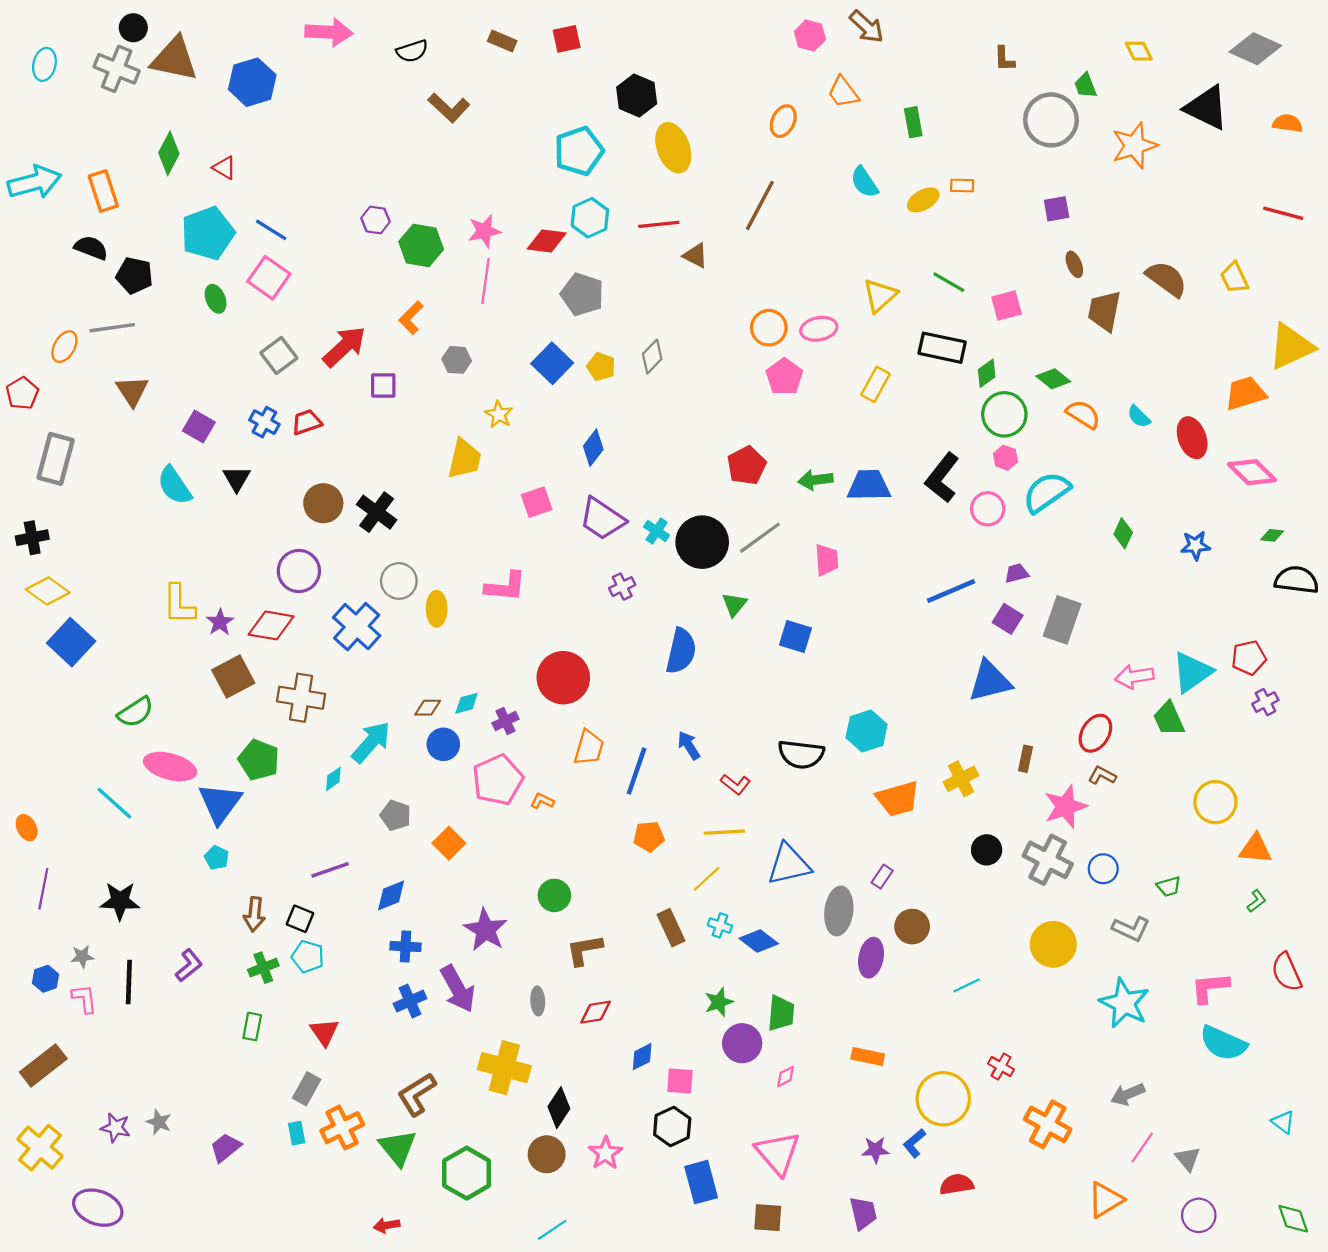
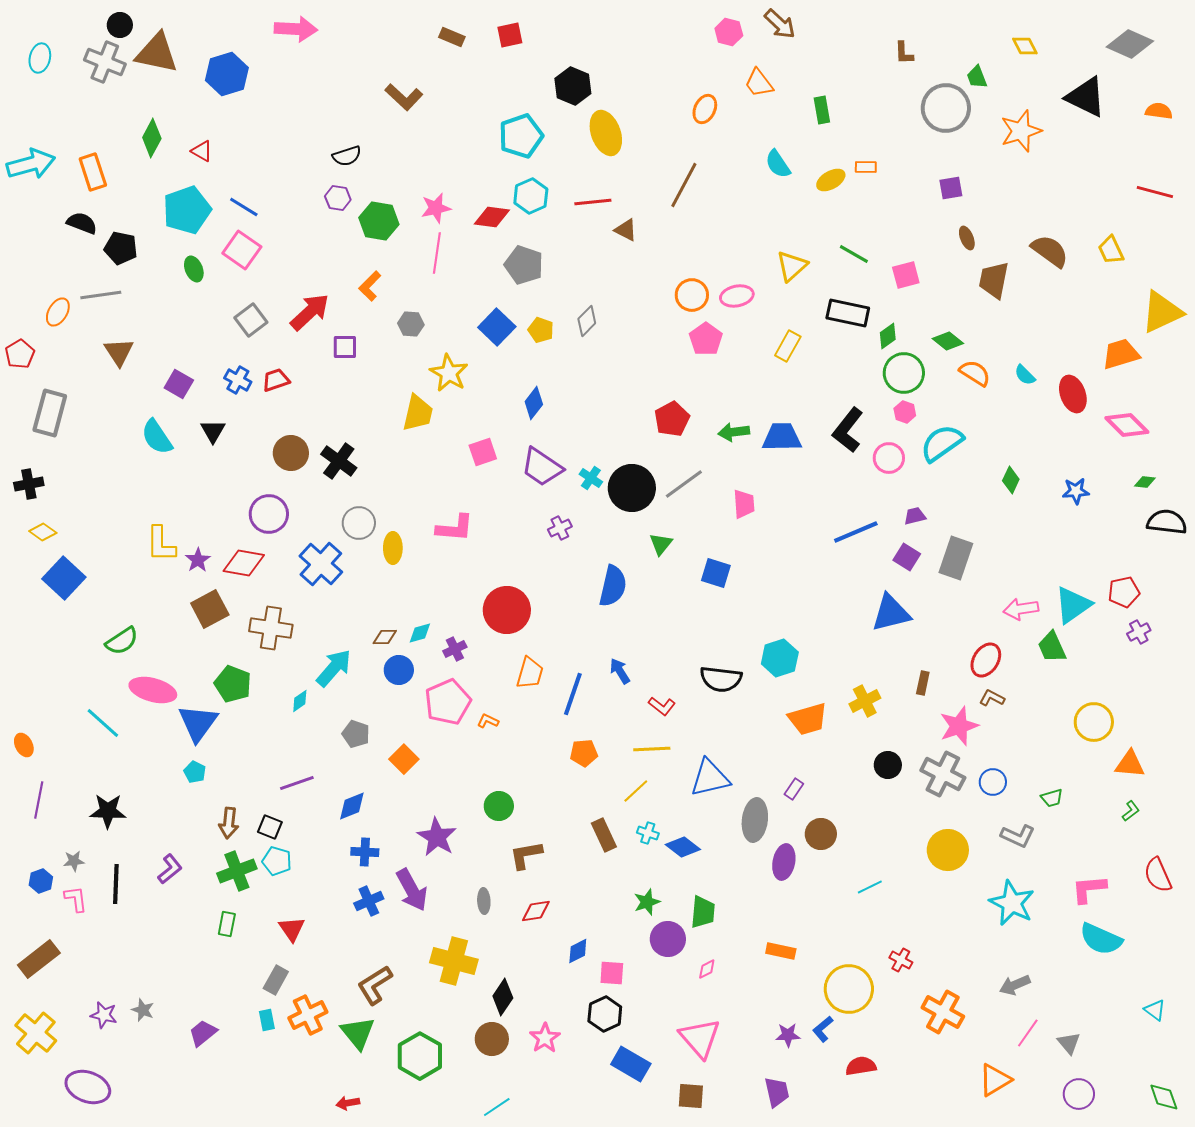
black semicircle: (412, 51) -> (347, 156), moved
yellow star: (499, 414) -> (449, 373), size x1.5
yellow diamond: (48, 591) -> (43, 532), size x0.7
green cross: (263, 968) -> (237, 871), size x1.4
blue rectangle: (701, 1182) -> (631, 1064), turned -45

